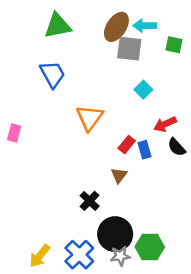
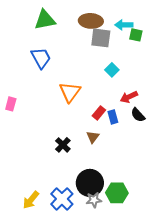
cyan arrow: (145, 26) -> (124, 25), moved
brown ellipse: (116, 27) -> (91, 21), turned 60
black cross: (90, 201) -> (63, 145), moved

